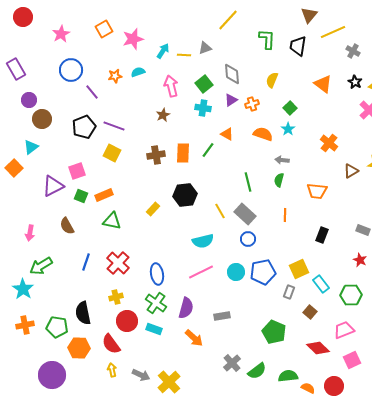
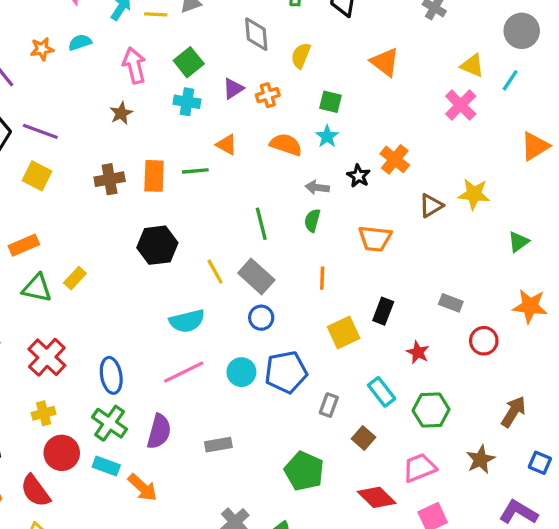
gray diamond: (232, 74) -> (256, 34), moved
black star: (355, 82) -> (358, 176), moved
green square: (290, 108) -> (330, 102), turned -32
green line: (208, 150) -> (195, 171), turned 49
yellow rectangle: (153, 209) -> (75, 278), moved
red star: (360, 260) -> (418, 352), moved
yellow square: (299, 269) -> (344, 333), moved
orange arrow: (194, 338) -> (143, 487), moved

